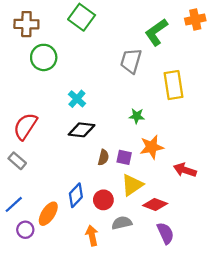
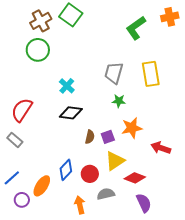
brown cross: (26, 24) -> (41, 21), moved, turned -30
gray trapezoid: (131, 61) -> (114, 73), moved
purple square: (124, 157) -> (108, 137), turned -32

